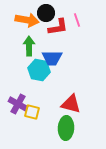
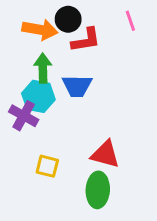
pink line: (77, 20) -> (130, 21), moved
cyan hexagon: (39, 70) -> (38, 96), moved
purple cross: (18, 104) -> (24, 116), moved

